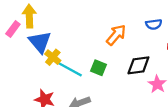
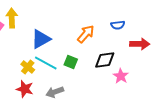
blue triangle: (40, 42) -> (41, 39), moved, turned 40
yellow cross: (53, 57) -> (28, 67), moved

